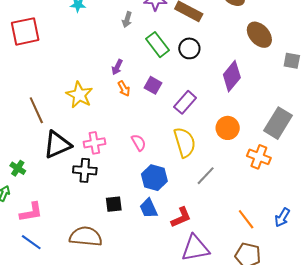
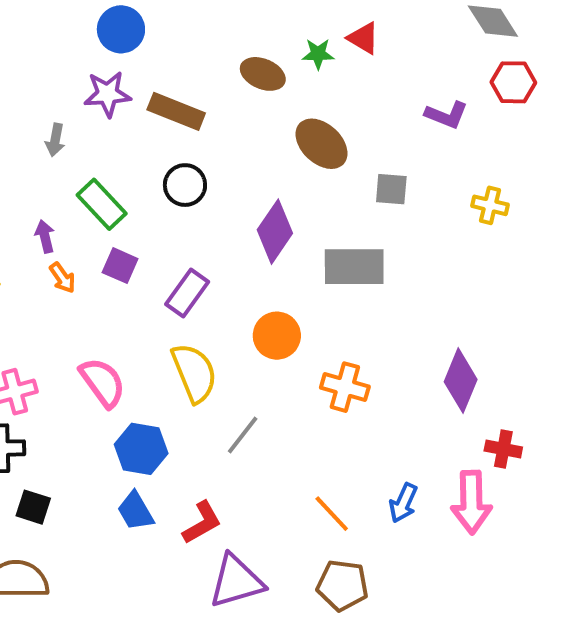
green rectangle: (158, 45) -> (102, 204), moved
purple arrow: (117, 67) -> (45, 236), turned 147
gray rectangle: (278, 123) -> (354, 267), moved, turned 64
pink semicircle: (139, 143) -> (103, 382), size x1.5
black square: (114, 204) -> (33, 507), moved, turned 30

